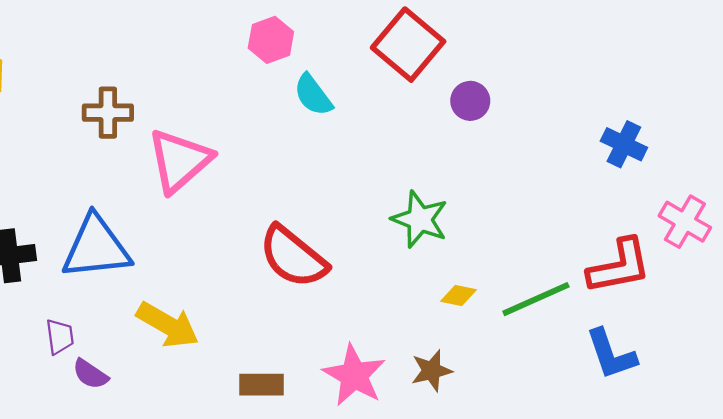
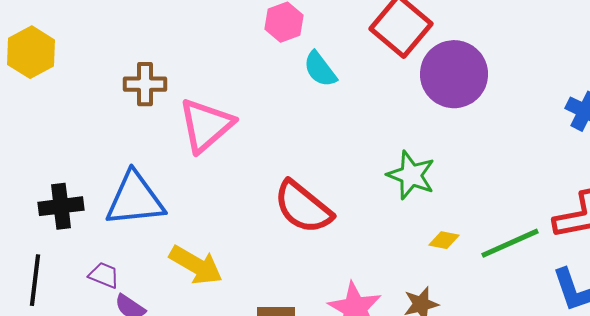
purple circle: (470, 101) -> (454, 74), size x2.0
purple trapezoid: (60, 337) -> (104, 275), turned -60

